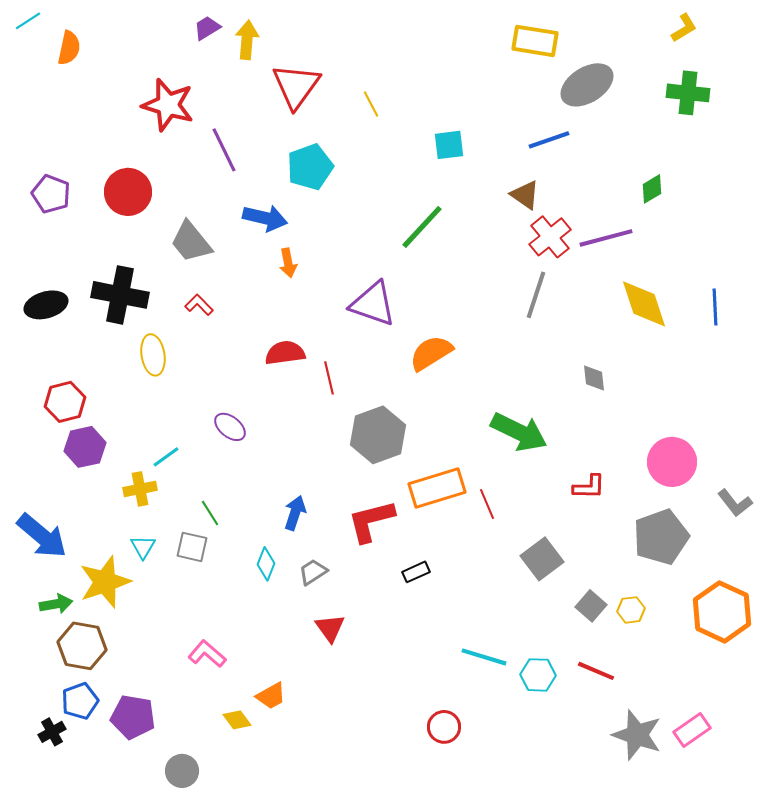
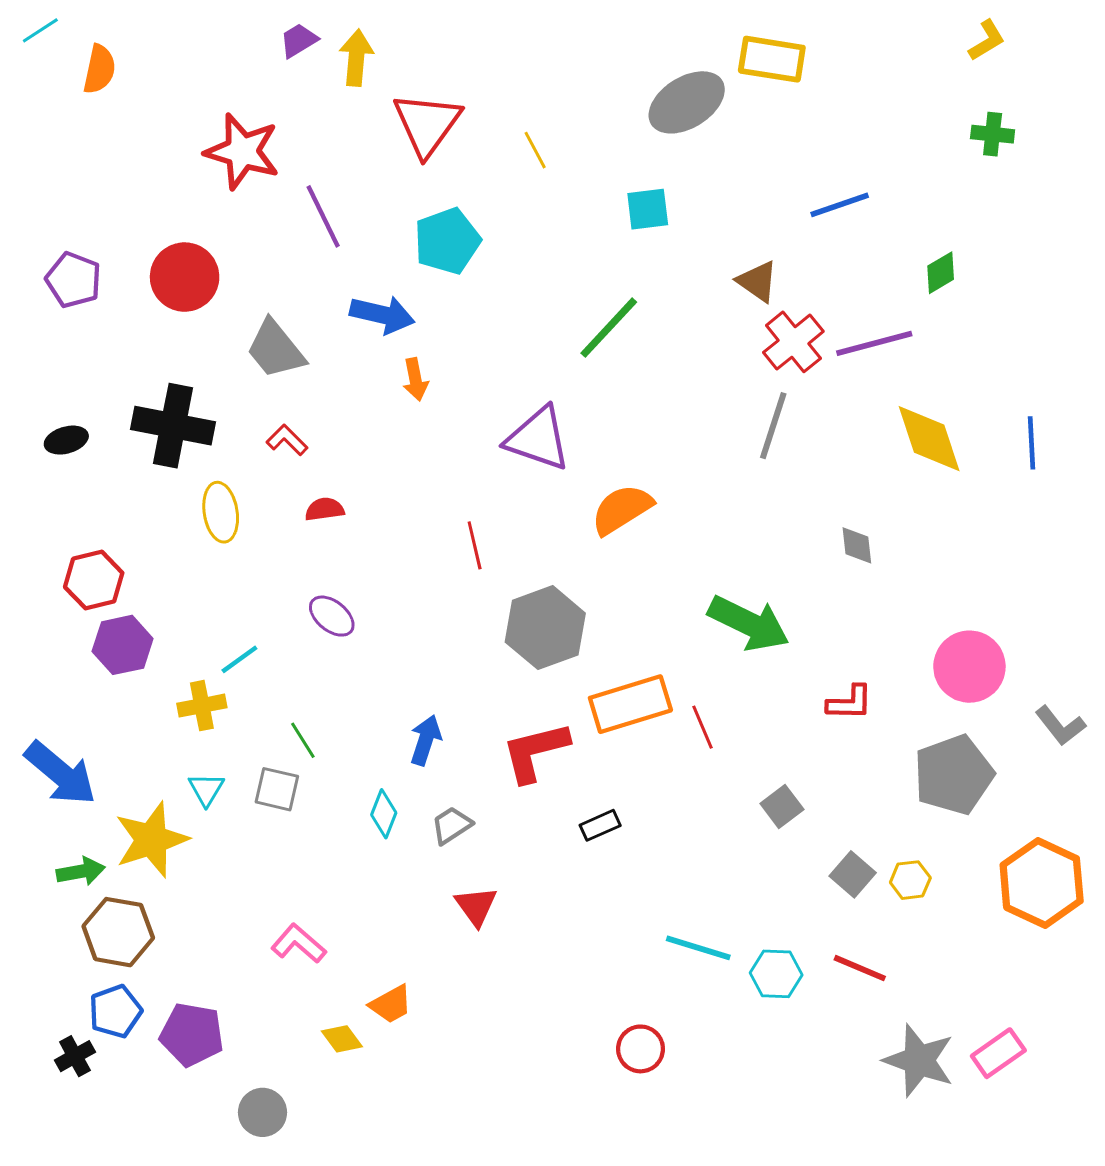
gray ellipse: (587, 85) -> (687, 102), moved
green cross: (688, 93) -> (993, 134), size x0.7
blue line: (549, 140) -> (840, 205), moved
black ellipse: (46, 305) -> (66, 440), size x0.7
red semicircle: (285, 353) -> (325, 509), moved, size x0.7
gray square: (542, 559) -> (782, 807), size x0.7

